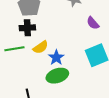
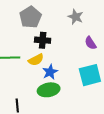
black cross: (27, 28) -> (43, 40), moved

